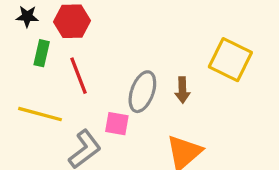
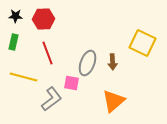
green rectangle: (42, 53) -> (14, 42), moved

